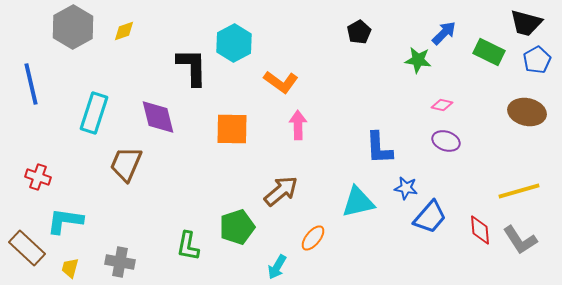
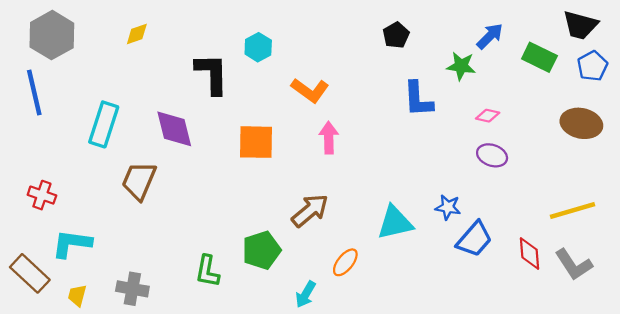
gray hexagon: (73, 27) -> (52, 35), moved
cyan hexagon: (234, 43) -> (258, 47), size x0.7
blue L-shape: (379, 148) -> (418, 99), moved

